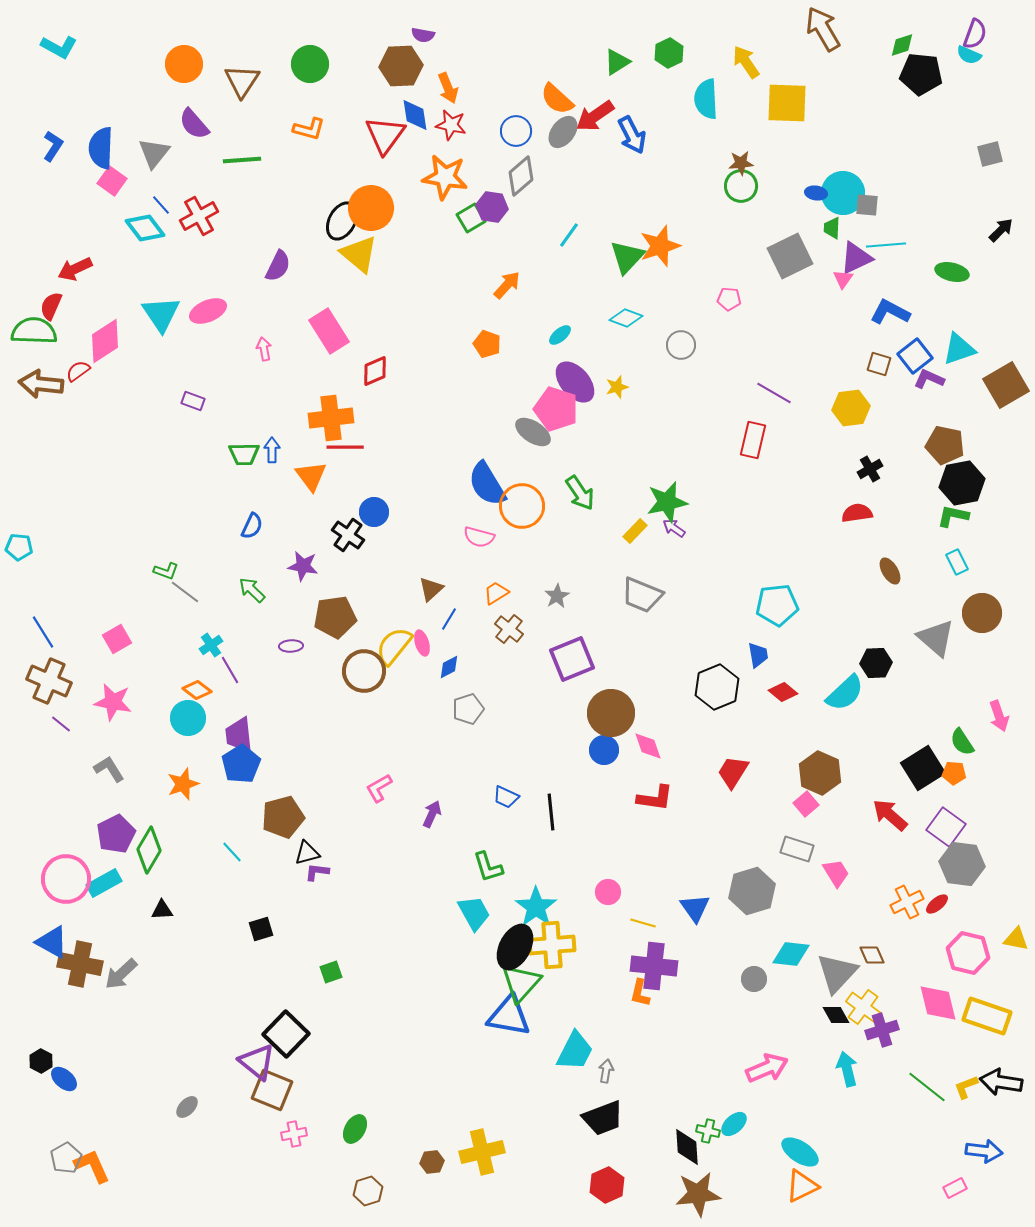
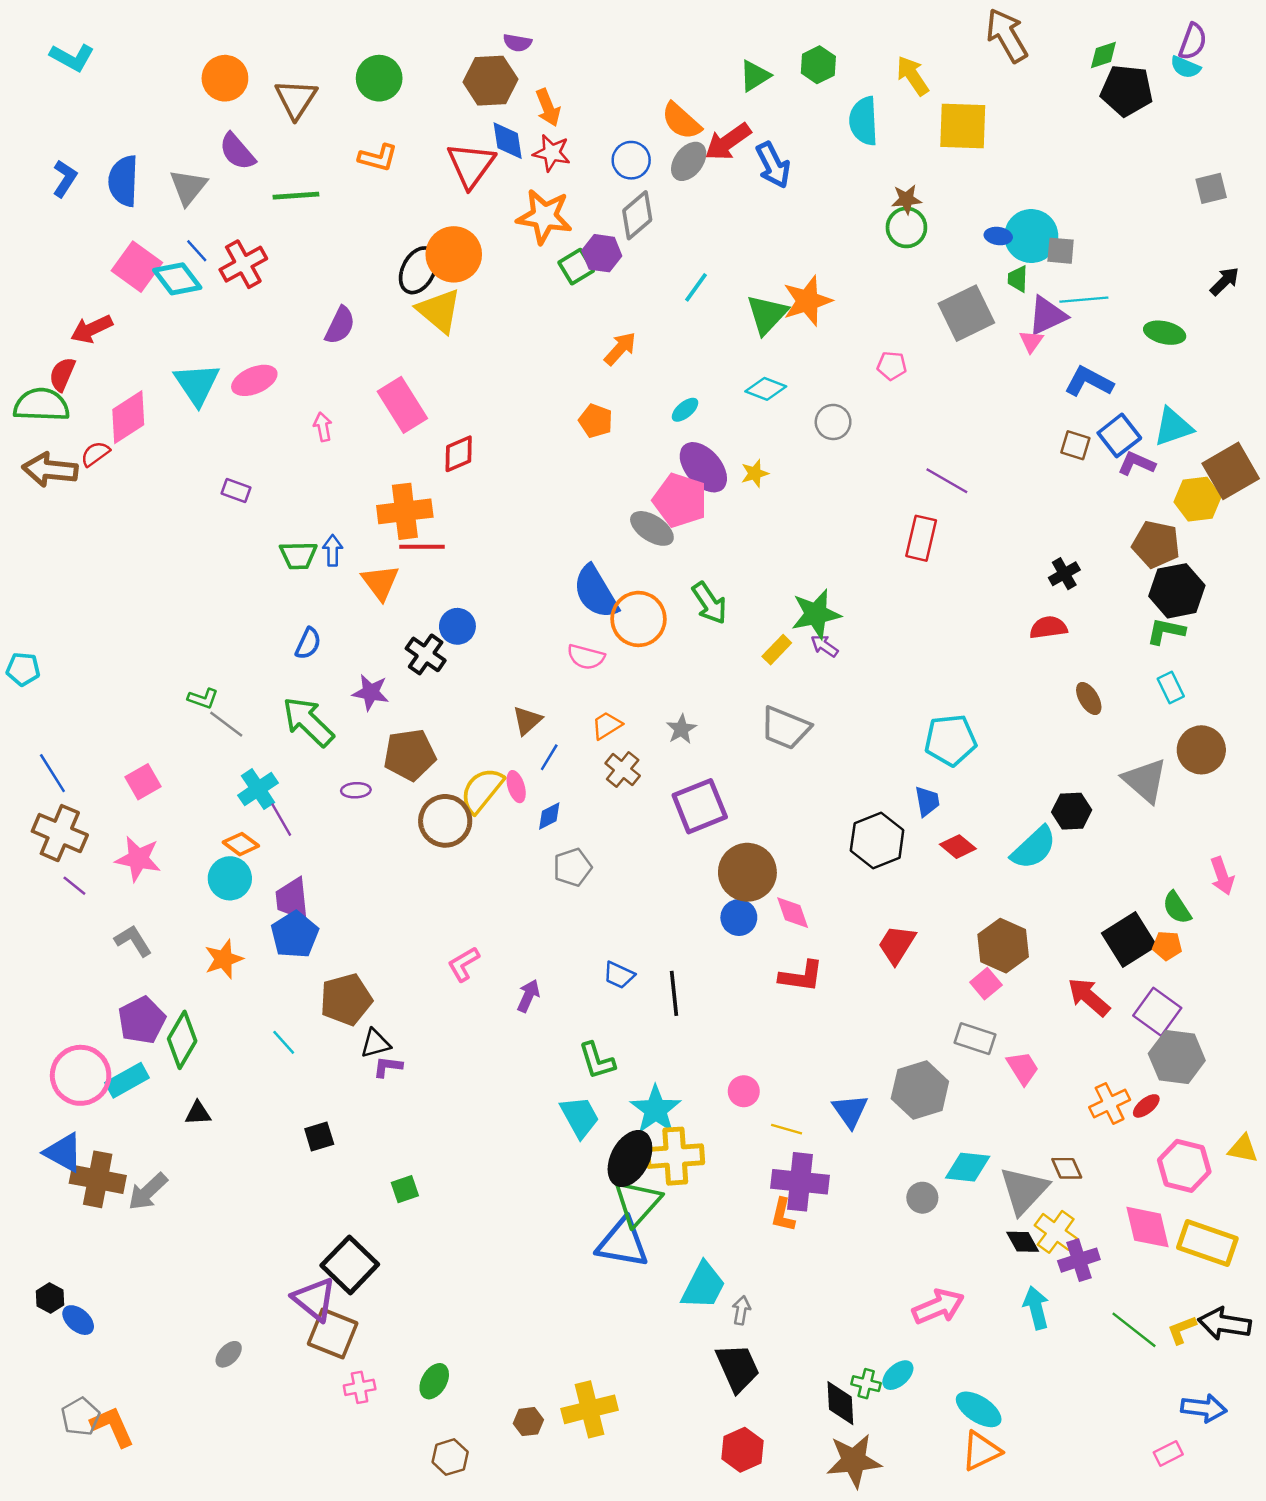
pink square: (112, 181) -> (137, 267), moved, size x1.4
yellow hexagon: (851, 408) -> (1198, 499), moved
green arrow: (252, 590) -> (308, 722), size x1.6
cyan cross: (211, 645) -> (258, 789), size x1.4
black trapezoid: (603, 1118) -> (738, 1368), turned -93

